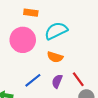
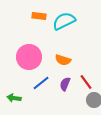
cyan semicircle: (56, 31) -> (64, 21), moved
pink circle: (23, 40) -> (29, 57), moved

